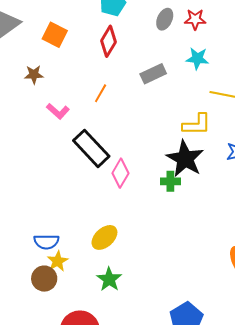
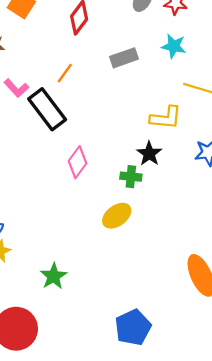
black rectangle: (91, 148) -> (47, 109), moved
black star: (185, 159) -> (149, 154), size x0.6
yellow ellipse: (104, 237) -> (117, 216), moved

